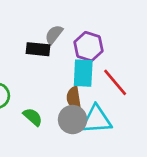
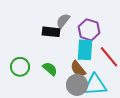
brown semicircle: (74, 98) -> (78, 69), turned -30
green semicircle: (33, 117) -> (50, 69), moved

